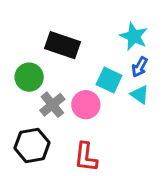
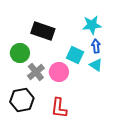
cyan star: (134, 36) -> (92, 25), turned -30
blue arrow: (140, 67) -> (96, 46), turned 144

